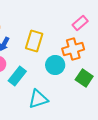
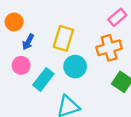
cyan circle: (55, 65) -> (75, 67), moved

